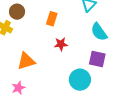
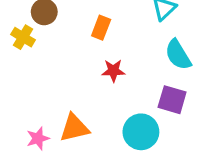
orange triangle: (26, 61) -> (74, 128), moved

